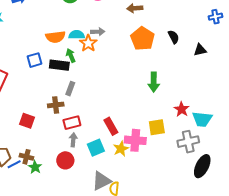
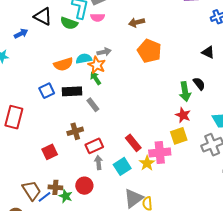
black semicircle: (174, 37) -> (199, 84), moved
black triangle: (200, 50) -> (208, 52), turned 48
green arrow: (71, 56) -> (95, 78), moved
green arrow: (154, 82) -> (185, 92), moved
gray rectangle: (70, 89) -> (93, 105), moved, turned -48
red star: (182, 109) -> (183, 115), moved
red square: (27, 121) -> (50, 152), turned -35
red circle: (65, 160) -> (84, 186), moved

